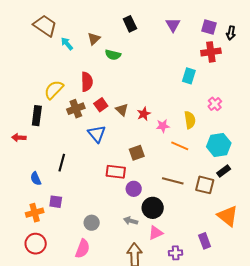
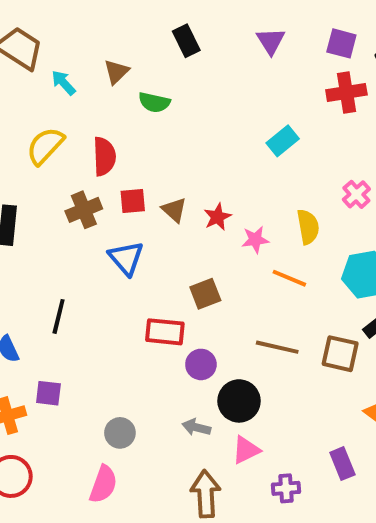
cyan rectangle: (189, 76) -> (283, 141), moved, turned 35
yellow semicircle: (54, 90) -> (45, 146), moved
red square: (101, 105) -> (133, 201), turned 32

